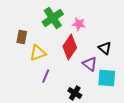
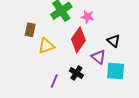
purple line: (46, 76) -> (54, 81), moved
black cross: (75, 93) -> (76, 73), moved

